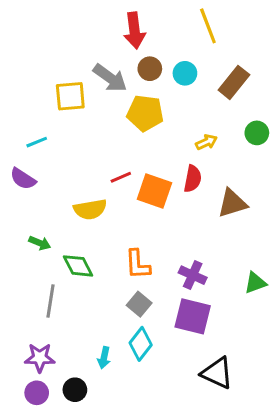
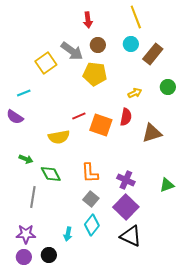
red arrow: (135, 30) -> (88, 20), size x0.7
cyan circle: (185, 73) -> (131, 44), moved
yellow square: (70, 96) -> (46, 63), turned -30
purple square: (193, 316) -> (126, 207), turned 30
black triangle: (217, 373) -> (131, 236), moved

